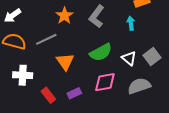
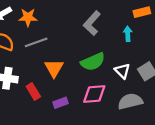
orange star: (64, 16) -> (28, 17), moved, turned 30
red rectangle: (48, 95) -> (33, 92), moved

